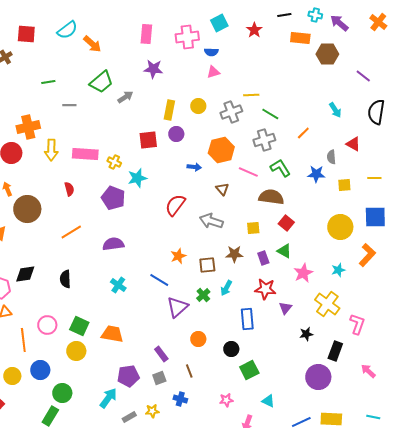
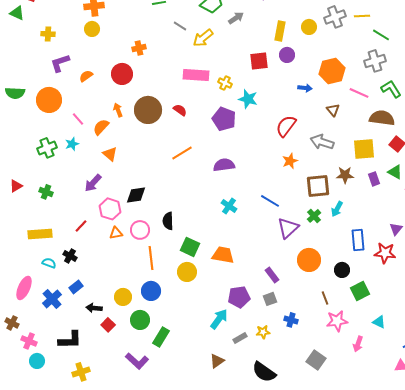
gray line: (69, 105) -> (180, 26), turned 32
gray cross: (231, 112) -> (335, 17), moved
orange cross: (28, 127) -> (139, 48), size x0.6
yellow arrow: (51, 150) -> (203, 38), moved, turned 50
cyan star: (137, 178) -> (248, 99), turned 30
red semicircle: (69, 189) -> (180, 110), turned -40
brown circle: (27, 209) -> (148, 110), moved
yellow square: (253, 228) -> (364, 149), size x1.6
orange star: (178, 256) -> (290, 161), moved
brown square: (207, 265) -> (318, 186), size x1.4
black semicircle: (65, 279) -> (168, 221), moved
red star: (265, 289) -> (385, 253), moved
pink circle: (47, 325) -> (140, 230), moved
orange circle: (198, 339) -> (309, 260), size x1.5
orange line: (23, 340) -> (151, 258), moved
brown line: (189, 371) -> (325, 298), moved
green circle: (62, 393) -> (140, 320), moved
pink star: (226, 400) -> (337, 321), size x1.5

